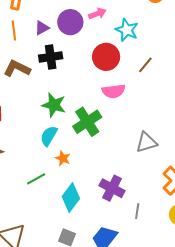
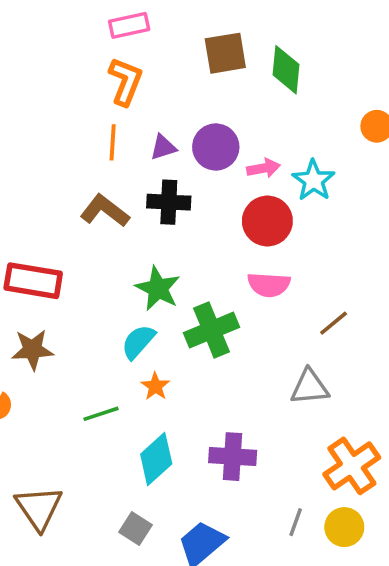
pink arrow: (97, 14) -> (263, 168), moved
brown line: (145, 65) -> (334, 323), moved
purple cross: (112, 188) -> (233, 457), turned -35
gray line: (137, 211) -> (296, 522), moved

